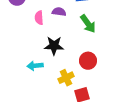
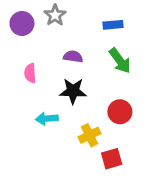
purple semicircle: (59, 12) -> (73, 57), moved
pink semicircle: (39, 18) -> (30, 73), moved

